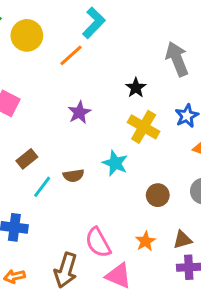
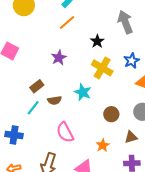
orange line: (71, 55) -> (67, 23), moved
brown rectangle: (27, 159) -> (37, 86), moved
brown triangle: (182, 240) -> (131, 137), moved
pink semicircle: (98, 243) -> (65, 132), moved

